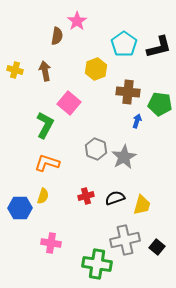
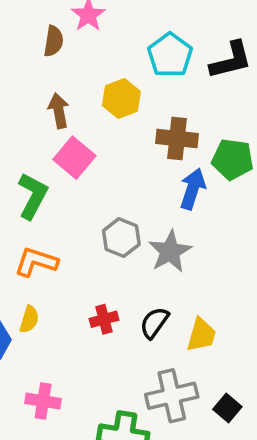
brown arrow: (45, 71) -> (59, 111), moved
blue arrow: (137, 121) -> (193, 189), size x1.6
black semicircle: (115, 198) -> (154, 323), turned -36

